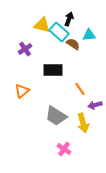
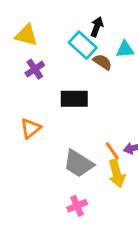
yellow triangle: (42, 25) -> (26, 35), moved
orange line: (80, 89) -> (112, 151), moved
pink cross: (64, 149) -> (77, 206), moved, turned 32

